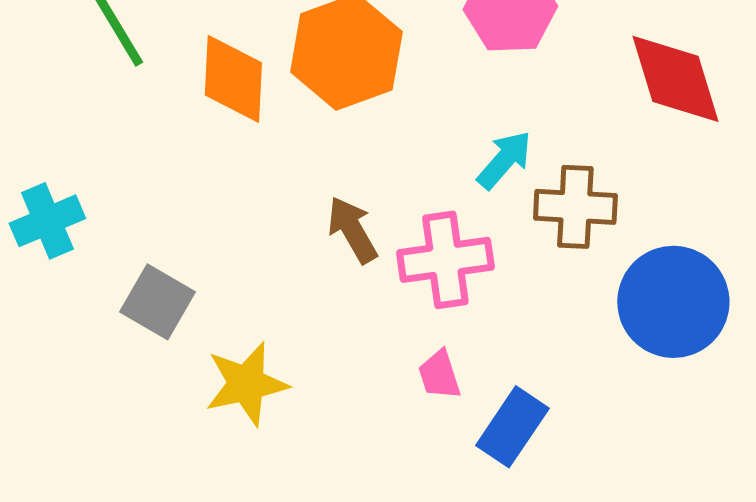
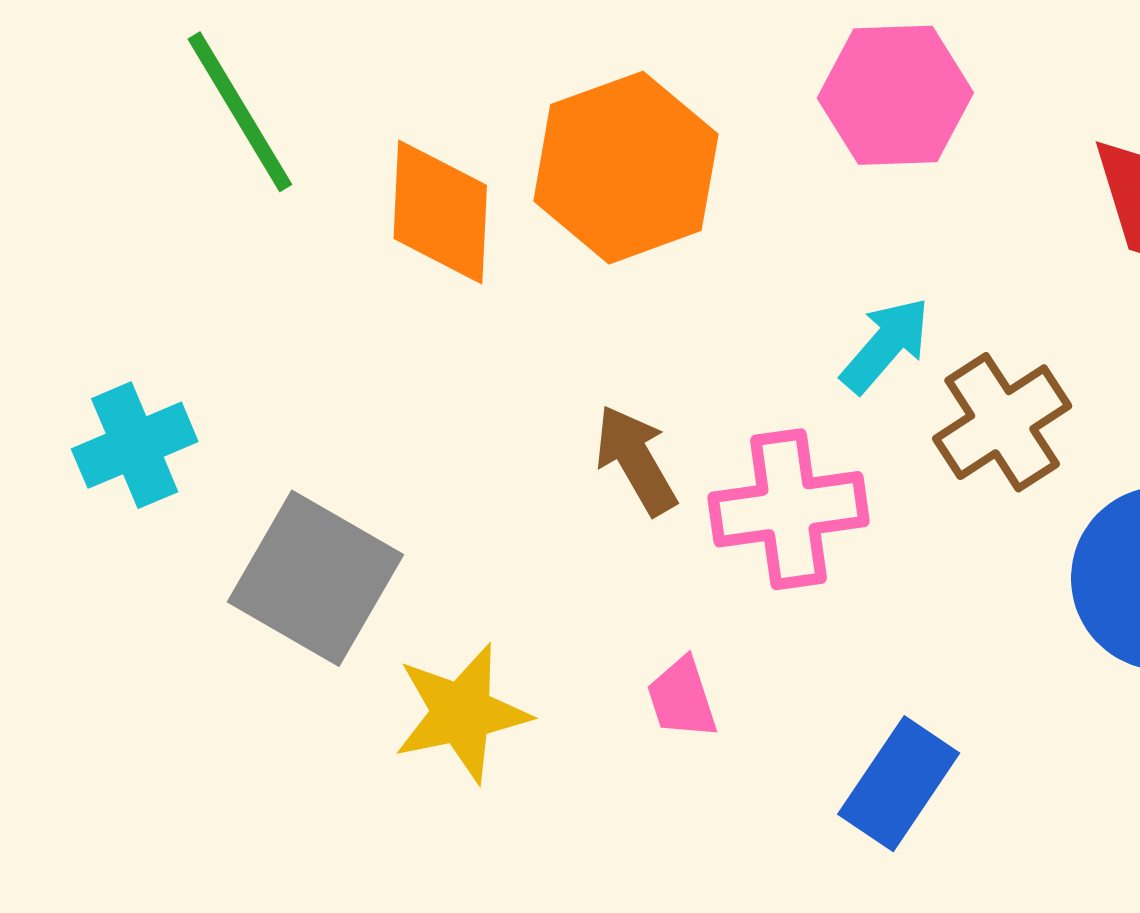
brown cross: (575, 207) -> (1002, 422), turned -36
gray square: (157, 302) -> (315, 578), size x1.4
pink trapezoid: (439, 375) -> (682, 698), moved

